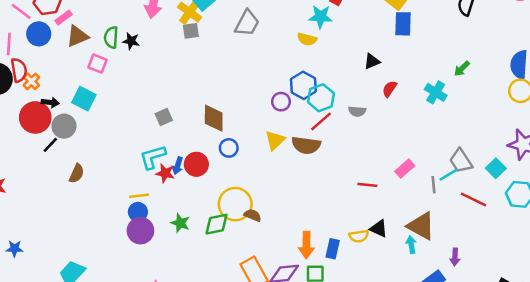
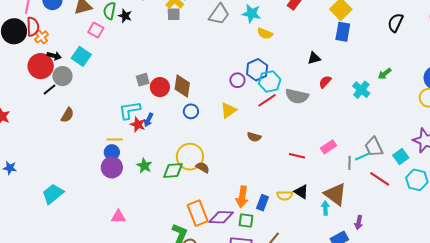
cyan star: (321, 17) -> (251, 13), moved
gray semicircle: (357, 111) -> (297, 96), size x1.6
brown semicircle: (306, 145) -> (254, 137), moved, size x0.6
red circle: (196, 164) -> (160, 87), moved

